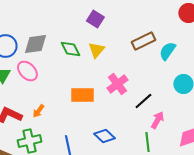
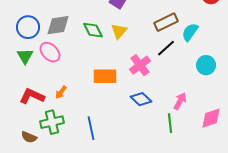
black line: (143, 101) -> (166, 48), moved
blue diamond: (104, 136) -> (141, 99), moved

